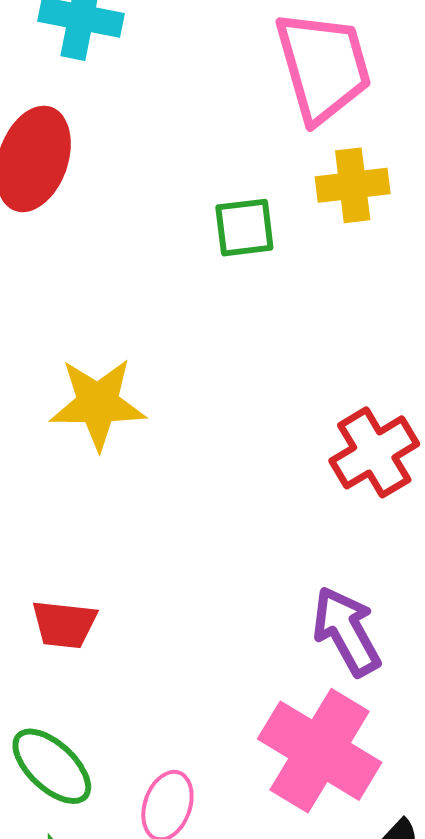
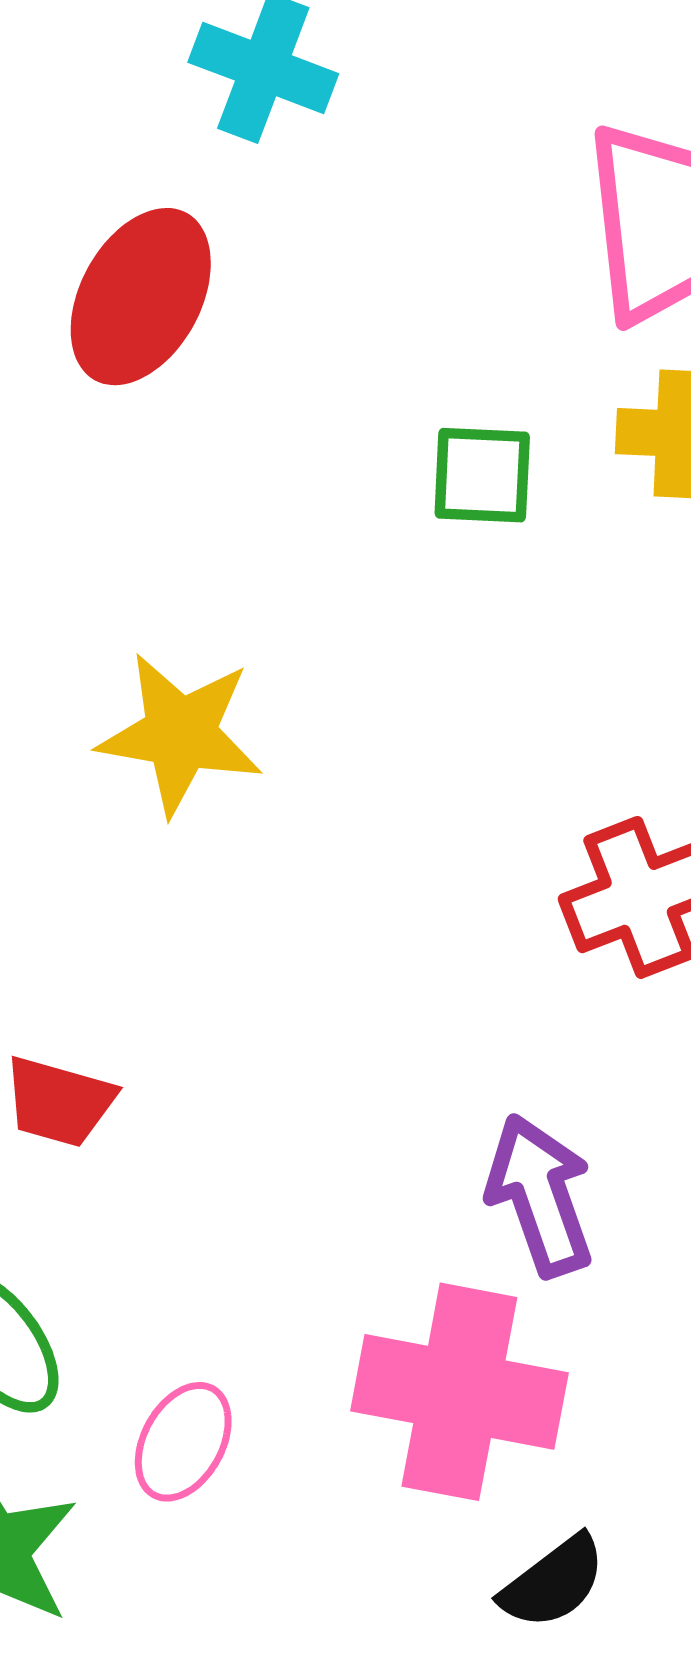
pink cross: (320, 751) -> (459, 1392), turned -30

